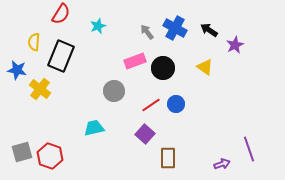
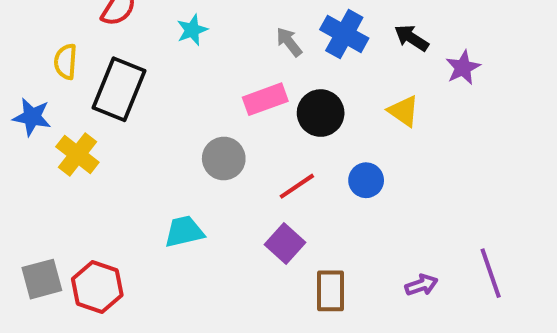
blue circle: (176, 104) -> (366, 180), moved
purple arrow: (222, 164) -> (421, 285), moved

